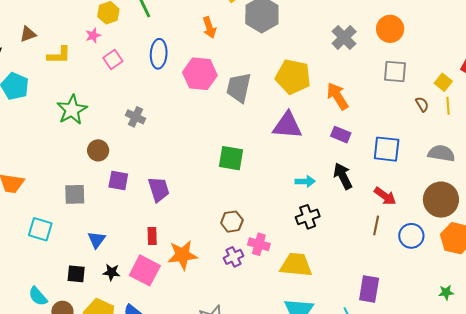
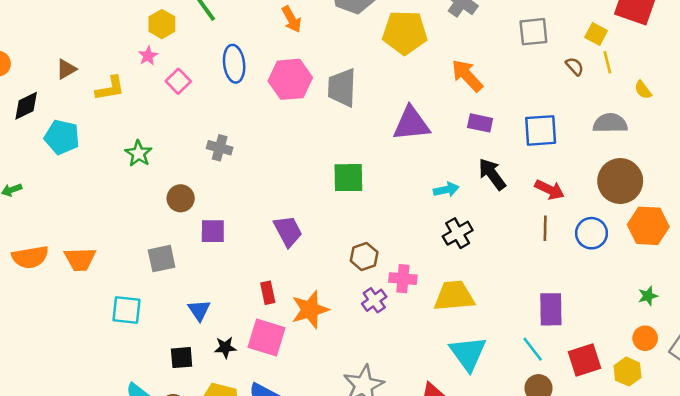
yellow pentagon: (293, 77) -> (405, 33), moved
green star: (72, 110) -> (139, 153), size x0.7
purple trapezoid: (159, 189) -> (288, 231), moved

